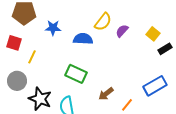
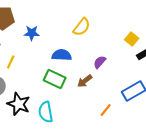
purple semicircle: (122, 31) -> (100, 62), moved
blue semicircle: (83, 39) -> (62, 55), moved
brown arrow: (106, 94) -> (85, 81), moved

